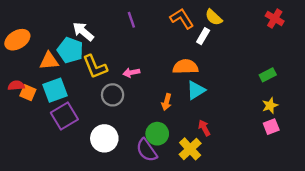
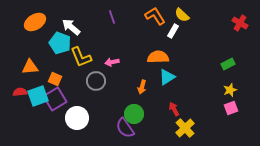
red cross: (275, 19) -> (240, 23), moved
orange ellipse: (17, 40) -> (35, 22), moved
orange triangle: (49, 61) -> (30, 67), moved
red semicircle: (16, 86) -> (20, 92), moved
cyan square: (55, 90) -> (38, 96), moved
orange square: (28, 93) -> (55, 79), moved
white circle: (104, 138) -> (77, 118), moved
yellow cross: (190, 149) -> (185, 128), moved

